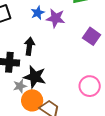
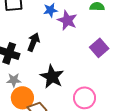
black star: (35, 77) -> (52, 77), moved

